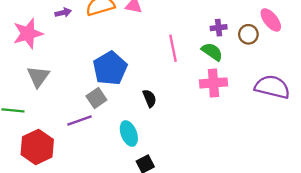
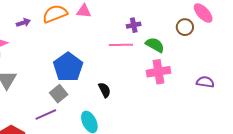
purple cross: (219, 28) -> (134, 25), moved
pink line: (173, 48) -> (121, 45), turned -75
purple semicircle: (272, 87) -> (205, 82), moved, size x0.6

